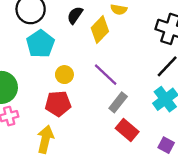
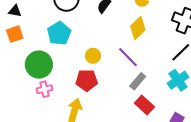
yellow diamond: (100, 30) -> (138, 28), moved
cyan pentagon: (40, 44) -> (59, 33), moved

